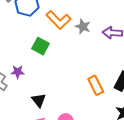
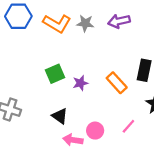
green square: (41, 46) -> (55, 74), moved, turned -36
purple star: (18, 72) -> (80, 83), moved

